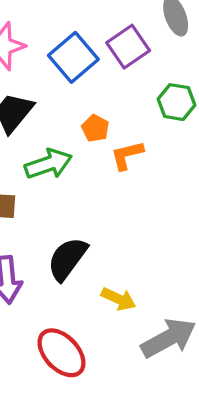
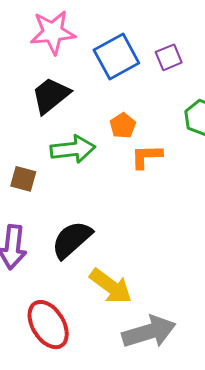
purple square: (128, 47) -> (169, 57), size x0.7
yellow arrow: (119, 299) -> (111, 286), size x1.4

